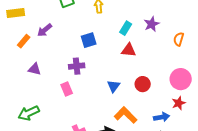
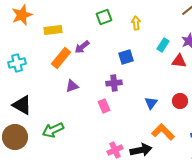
orange rectangle: (24, 41) -> (61, 58), size x1.5
red triangle: (129, 50) -> (179, 61), moved
purple triangle: (35, 69) -> (72, 86), turned -32
green arrow: (29, 113) -> (53, 130), moved

